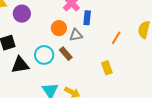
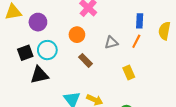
blue rectangle: (87, 18) -> (140, 21), moved
gray triangle: (76, 35) -> (111, 43), moved
cyan circle: (44, 55) -> (47, 50), moved

